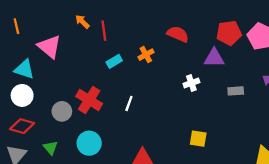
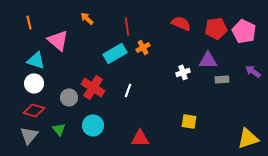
red line: (104, 31) -> (127, 26), moved
red semicircle: (178, 34) -> (181, 23), moved
purple triangle: (214, 58) -> (208, 60), moved
cyan rectangle: (114, 61) -> (115, 53), size x1.6

